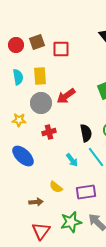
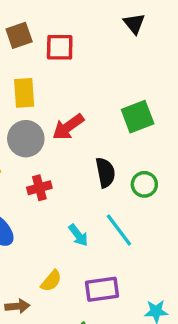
black semicircle: (86, 133) -> (105, 173), moved
yellow semicircle: (56, 187) -> (51, 281), turned -88

